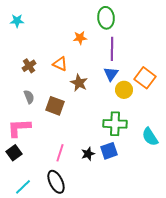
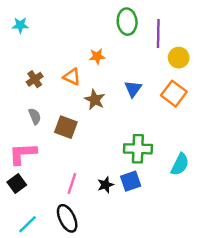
orange star: (80, 38) -> (97, 56), moved
purple line: (112, 49) -> (158, 34), moved
yellow circle: (124, 90) -> (179, 58), moved
cyan semicircle: (150, 137) -> (180, 164), turned -120

